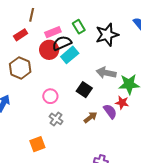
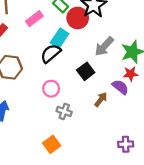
black semicircle: (62, 43) -> (51, 53), moved
red circle: (49, 50) -> (78, 18), moved
gray arrow: (106, 73) -> (104, 46), turned -42
black square: (84, 90) -> (86, 71), turned 35

